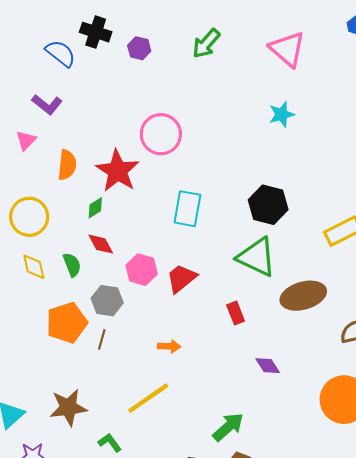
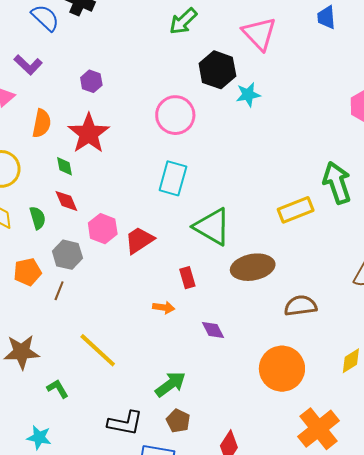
purple hexagon: (139, 48) -> (91, 81), moved
pink circle: (161, 134) -> (175, 115), moved
black hexagon: (268, 205) -> (217, 70), moved
green diamond: (95, 208) -> (64, 166), turned -75
cyan rectangle: (187, 209) -> (173, 178), moved
orange pentagon: (67, 323) -> (27, 272), size x0.7
orange arrow: (169, 346) -> (164, 307), moved
yellow line: (148, 398) -> (98, 350), turned 72

